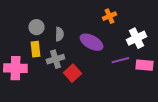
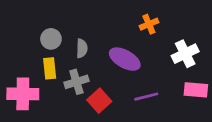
purple line: (120, 60) -> (146, 97), moved

